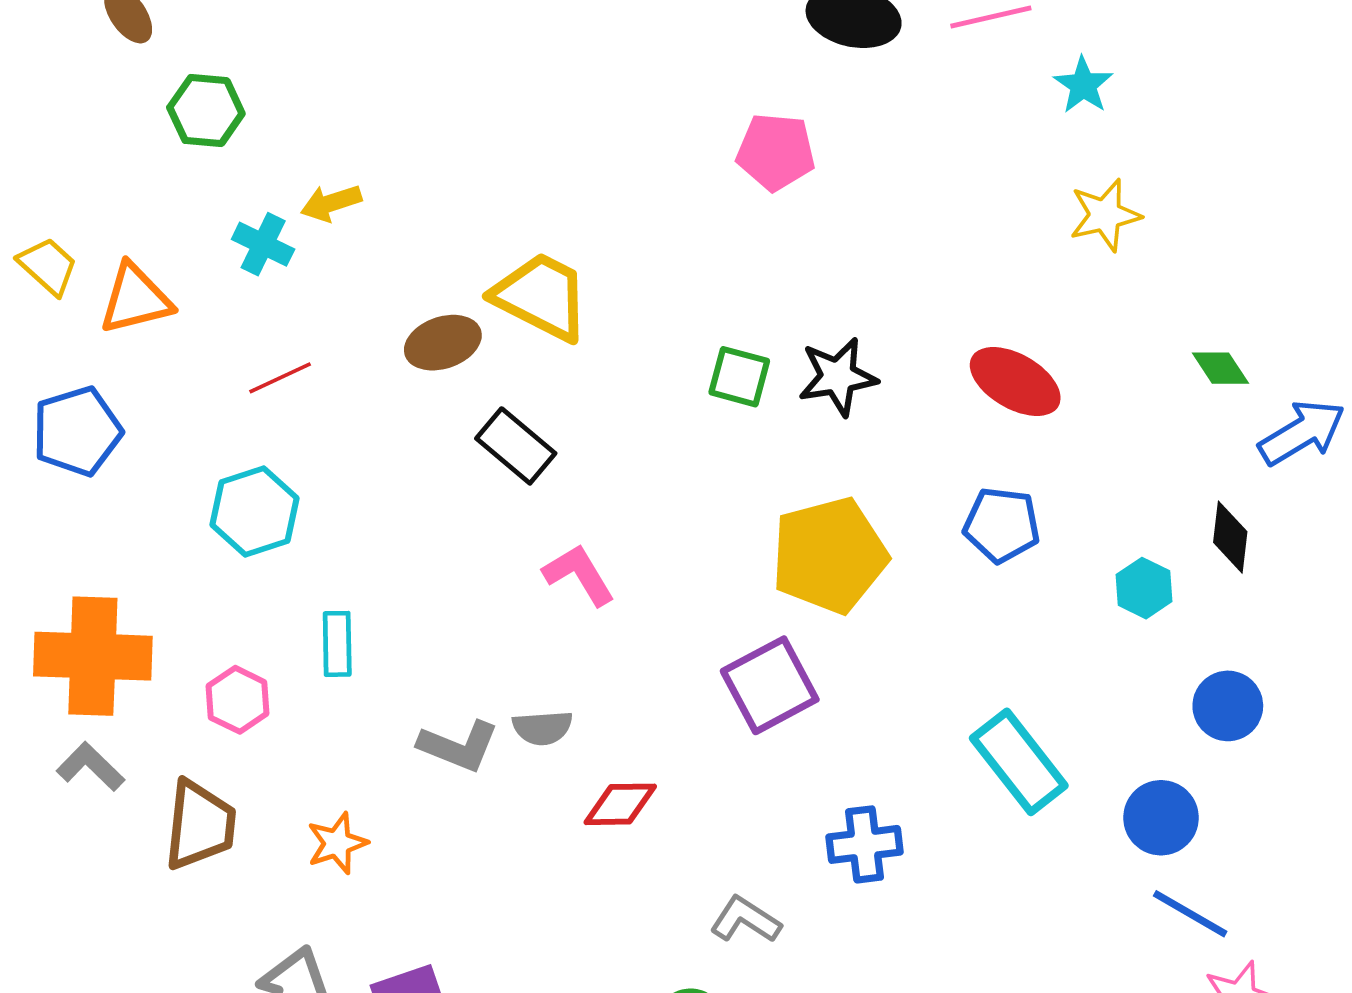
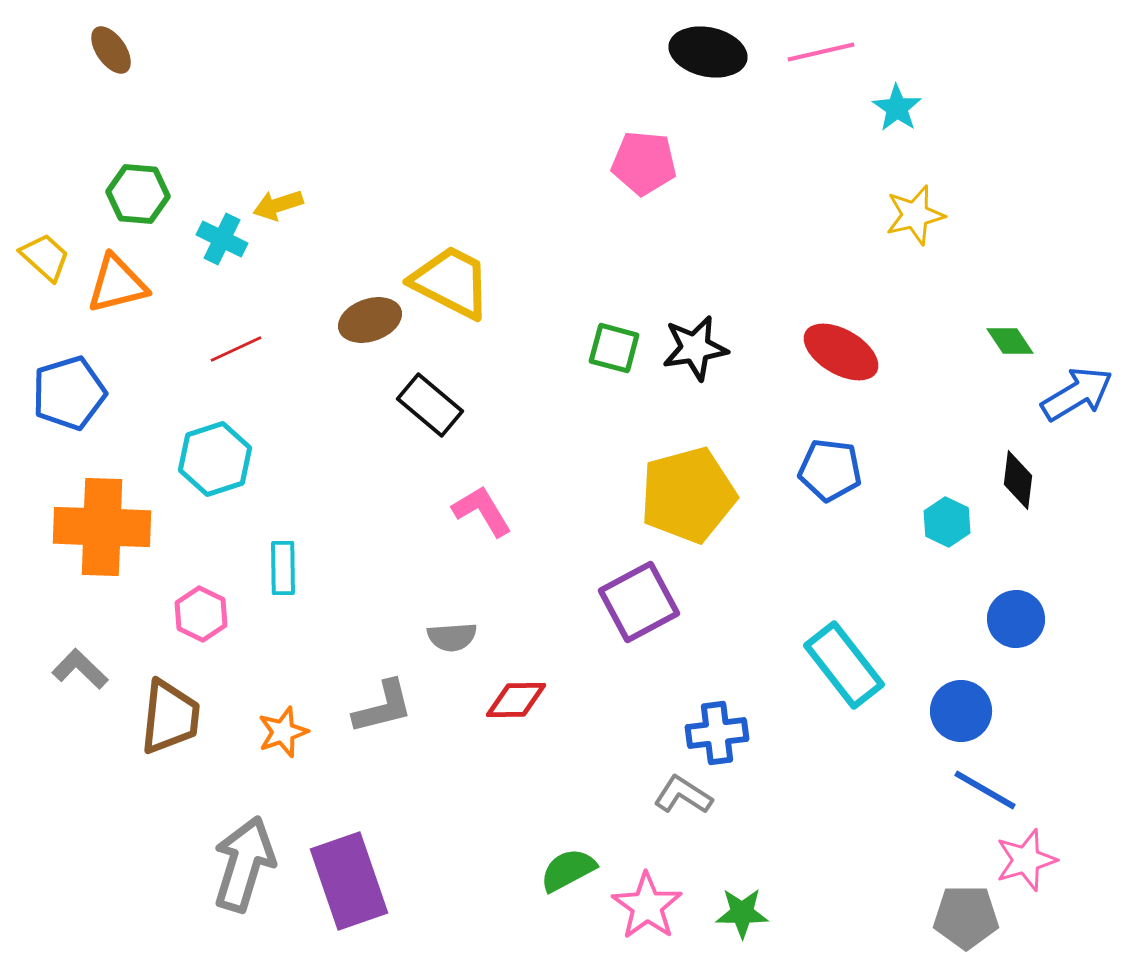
green hexagon: (206, 111) -> (138, 194), moved
orange cross: (93, 656) -> (102, 527), moved
gray L-shape: (459, 746) -> (383, 707), moved, turned -36
gray L-shape: (745, 920) -> (683, 795), moved

